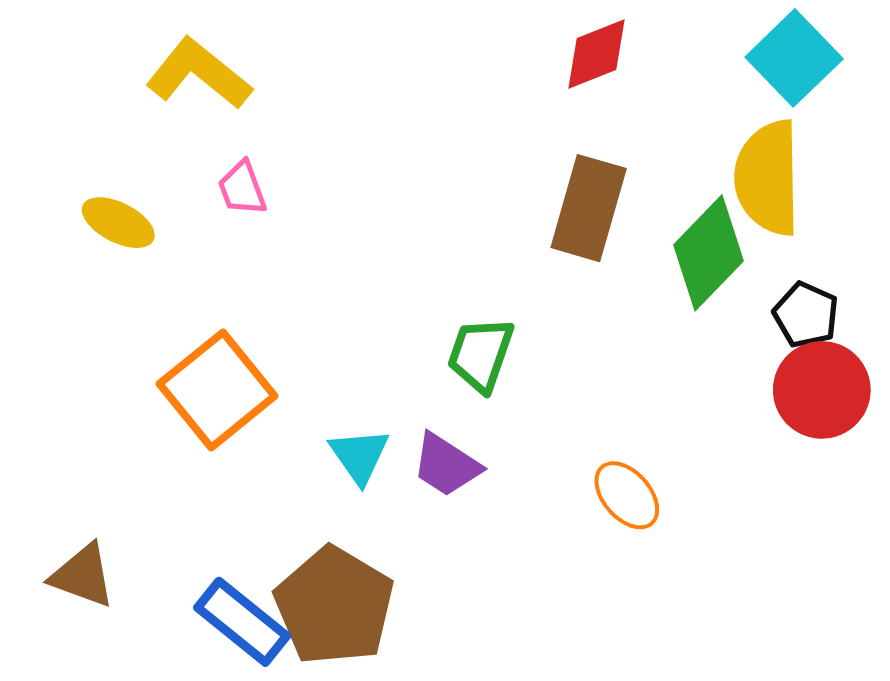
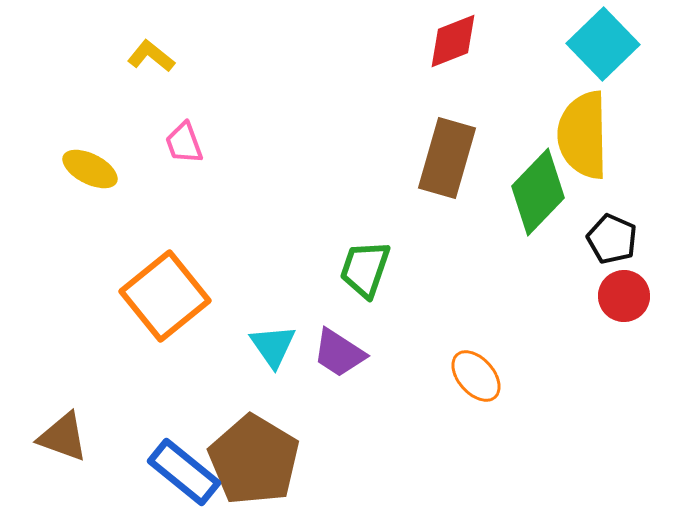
yellow L-shape: (199, 74) -> (151, 56), size x0.6
red circle: (822, 390) -> (624, 296), size x0.7

